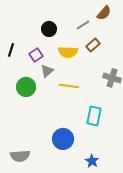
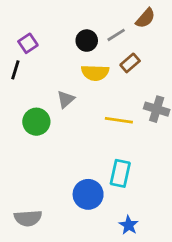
black circle: (49, 29) -> (87, 41), moved
purple square: (36, 55) -> (28, 43), moved
yellow line: (69, 86) -> (119, 120), moved
cyan rectangle: (94, 116) -> (120, 173), moved

